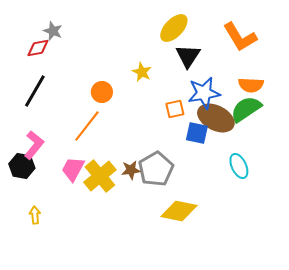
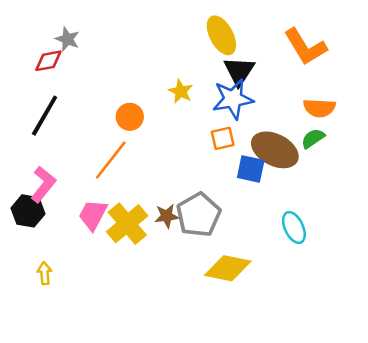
yellow ellipse: (174, 28) -> (221, 35), turned -72
blue star: (204, 93) -> (233, 99), moved
green semicircle: (246, 109) -> (313, 138), size x0.6
cyan ellipse: (239, 166) -> (294, 227), moved

